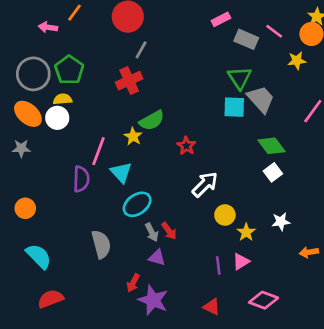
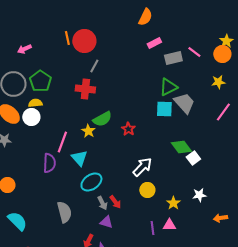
orange line: (75, 13) -> (67, 38), moved, turned -48
pink arrow: (48, 27) -> (24, 49), turned -32
gray rectangle: (246, 39) -> (173, 58), turned -36
yellow star: (297, 61) -> (218, 82), moved
green triangle: (240, 78) -> (168, 87), turned 36
red cross: (129, 81) -> (85, 89), turned 30
red star: (186, 146) -> (128, 129), moved
green diamond: (272, 146) -> (181, 147), moved
yellow circle: (225, 215) -> (147, 190), moved
pink triangle: (241, 262) -> (169, 225), turned 32

